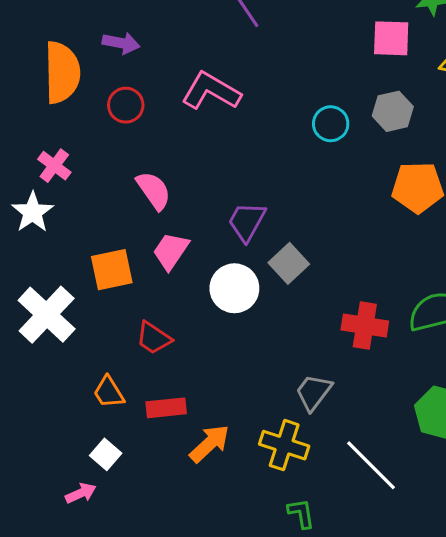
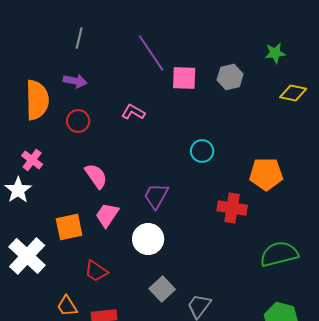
pink square: (391, 38) -> (184, 78), moved
pink L-shape: (211, 91) -> (133, 112), size x0.6
gray hexagon: (393, 111) -> (230, 77), moved
cyan circle: (331, 124) -> (202, 151), moved
gray square: (289, 263) -> (162, 289), moved
red cross: (365, 326) -> (232, 208), moved

